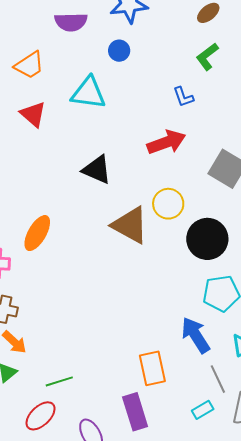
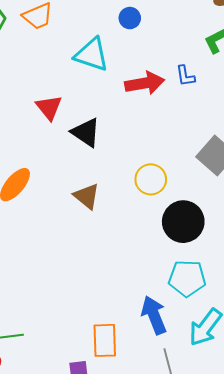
red triangle: (33, 114) -> (49, 107), moved
red arrow: (166, 142) -> (145, 83), moved
brown triangle: (130, 225) -> (87, 196), moved, size x0.7

